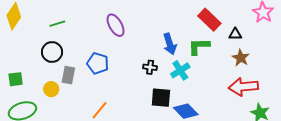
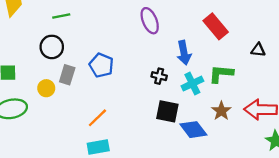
red rectangle: (209, 20) -> (216, 26), moved
purple ellipse: (116, 25) -> (150, 21), moved
green L-shape: (199, 46) -> (221, 74), moved
brown star: (241, 58) -> (221, 111), moved

